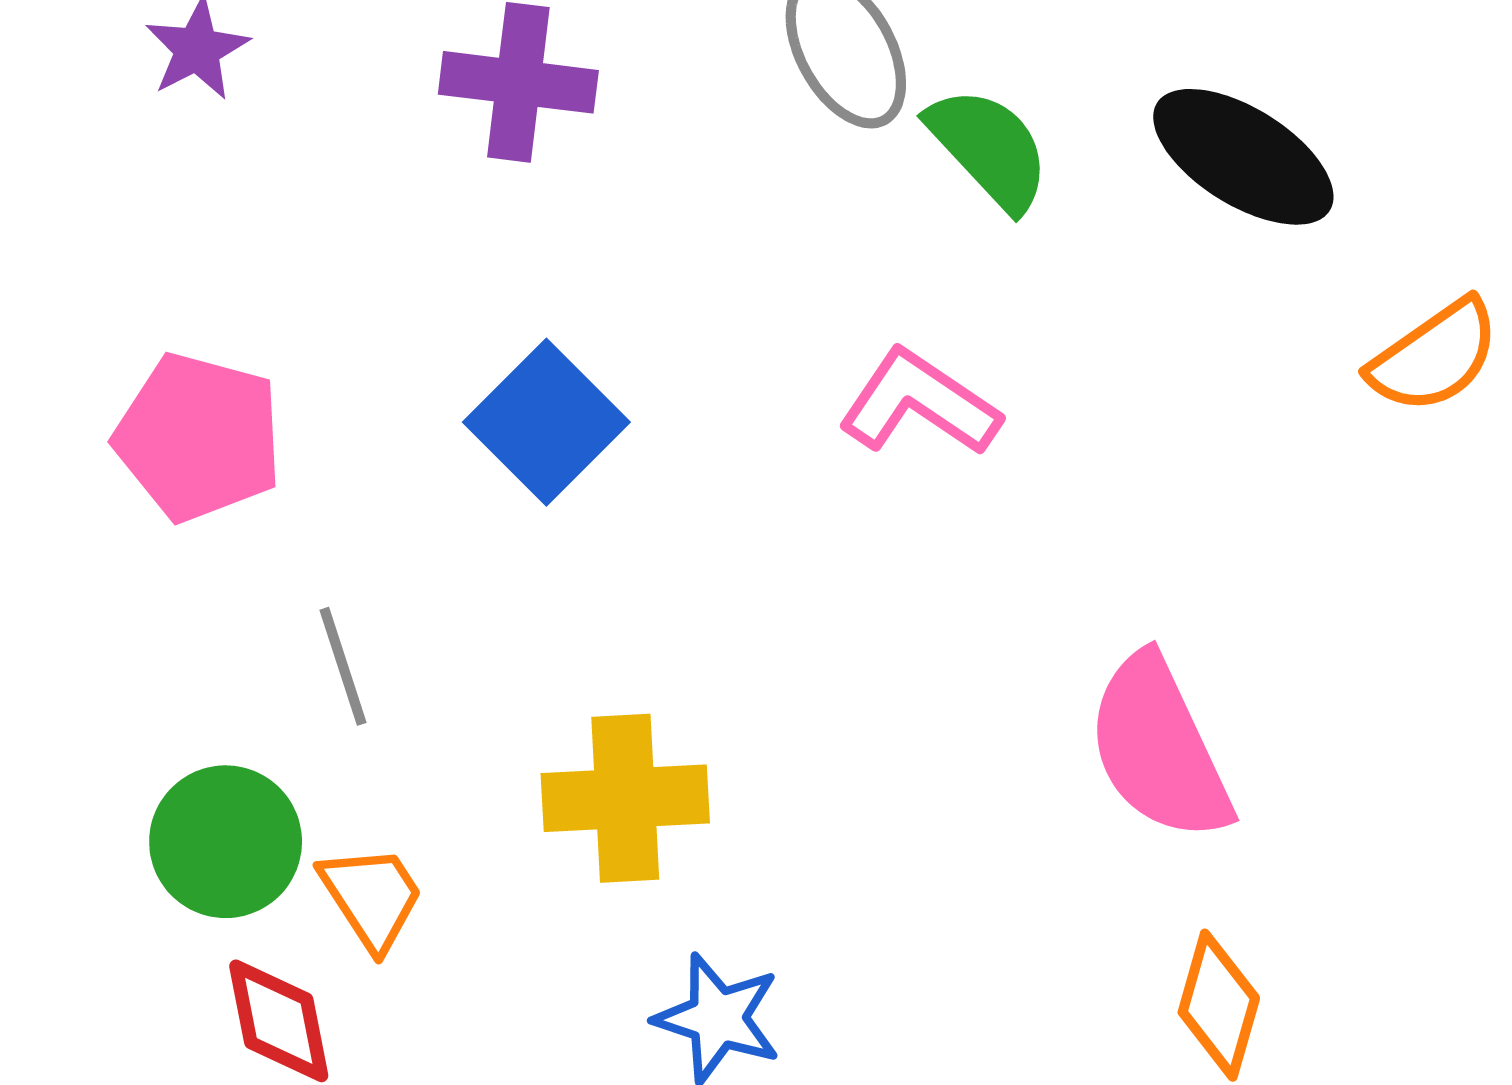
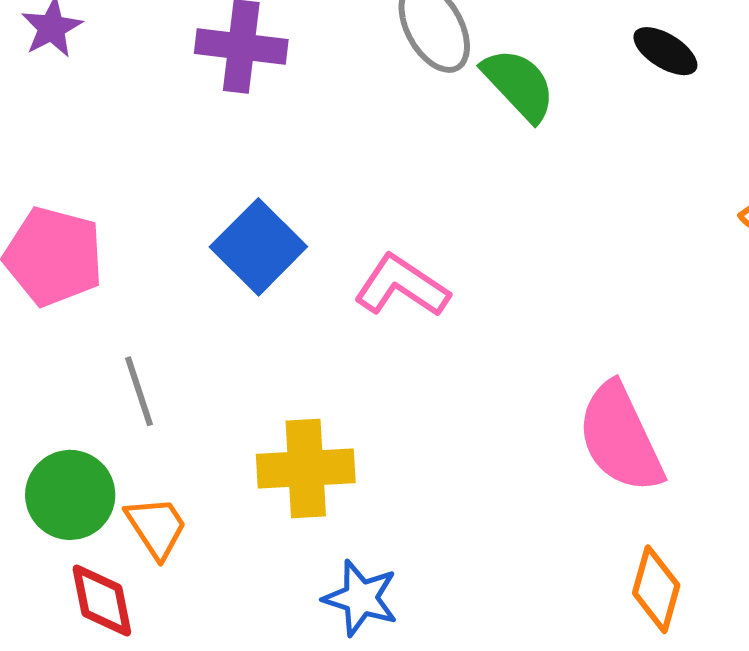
black ellipse: (1243, 157) -> (665, 51), moved, size x0.6
pink L-shape: (919, 403) -> (402, 286), moved

